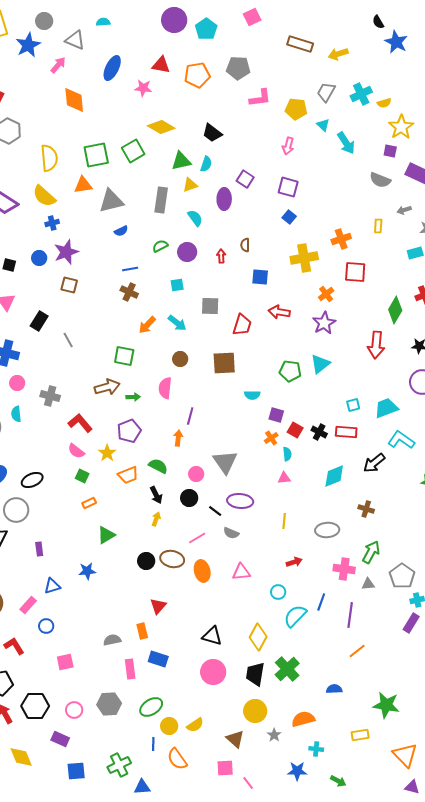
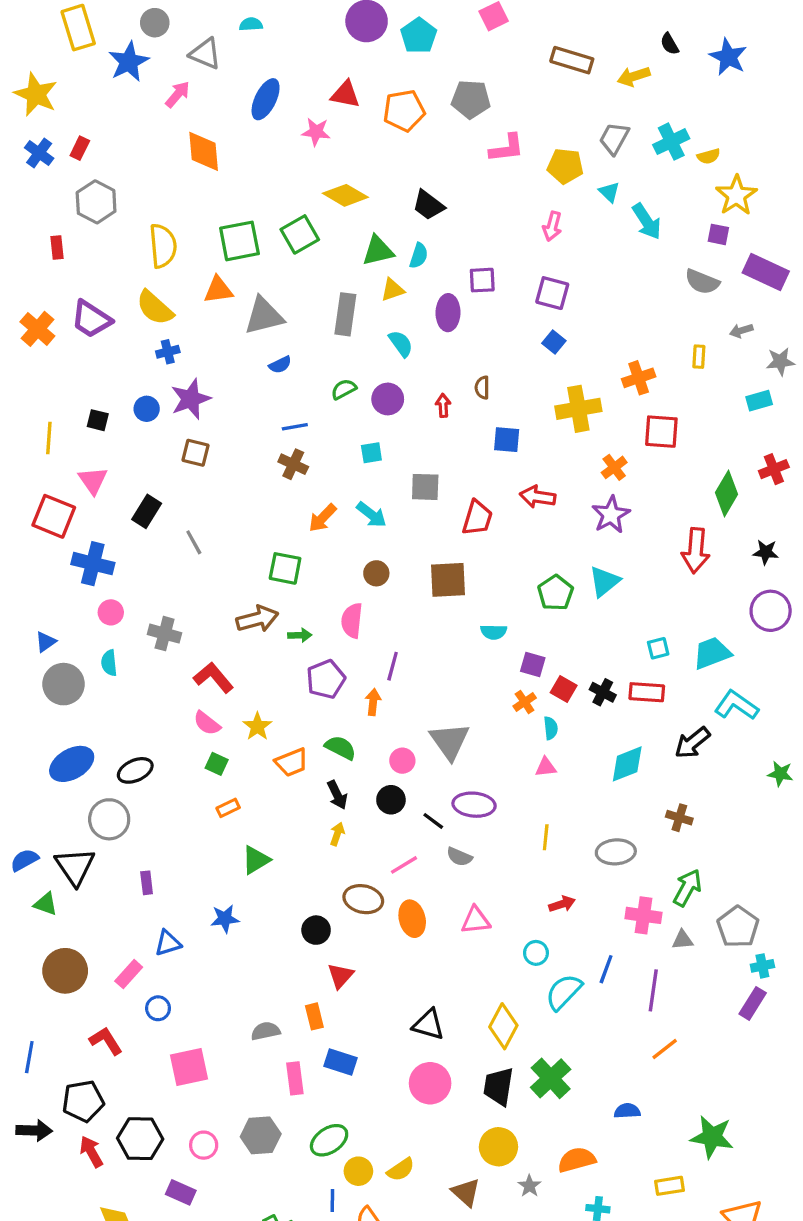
black semicircle: (378, 22) -> (670, 44), moved
purple square: (245, 179) -> (482, 280), turned -36
green pentagon: (290, 371) -> (556, 593), turned 30
purple pentagon: (129, 431) -> (326, 679), moved
black circle: (146, 561) -> (316, 930), moved
pink square: (65, 662) -> (189, 1067), size x1.4

